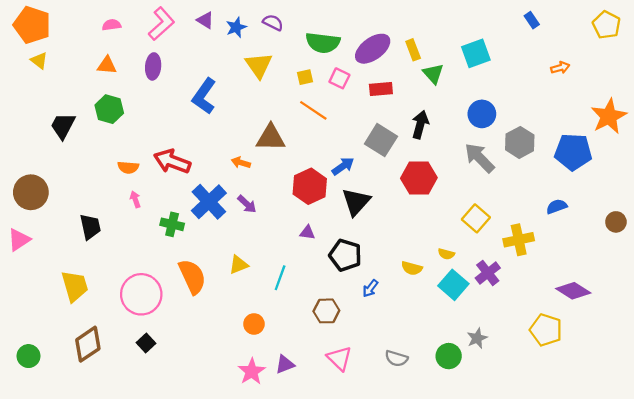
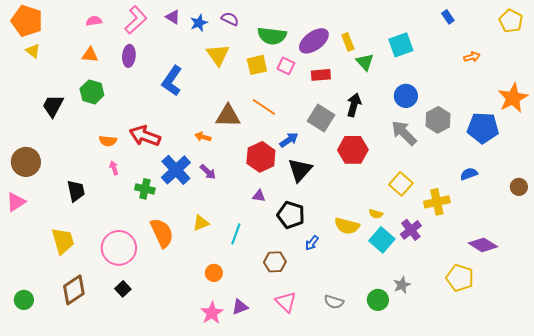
yellow square: (305, 77) -> (257, 65), size x1.5
orange line: (313, 110) -> (264, 107), moved
yellow semicircle: (412, 268) -> (347, 226), size x1.4

